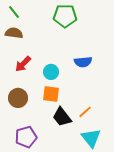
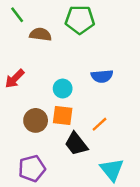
brown semicircle: (14, 33) -> (40, 34), moved
red arrow: (23, 64) -> (15, 79), moved
brown circle: (18, 98) -> (36, 120), moved
orange line: (85, 112) -> (100, 124), moved

